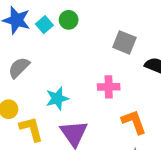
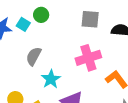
gray semicircle: (19, 68) -> (34, 56), moved
pink cross: (109, 87) -> (88, 58), size x1.4

